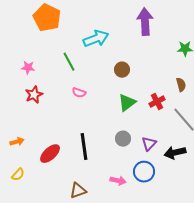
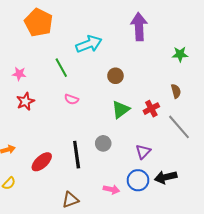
gray circle: (123, 139) -> (103, 143), moved
black arrow: (175, 153) -> (166, 177), moved

